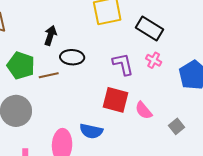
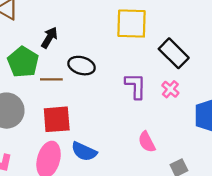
black arrow: (50, 35) -> (49, 38), moved
red square: (115, 100) -> (57, 119), moved, turned -32

